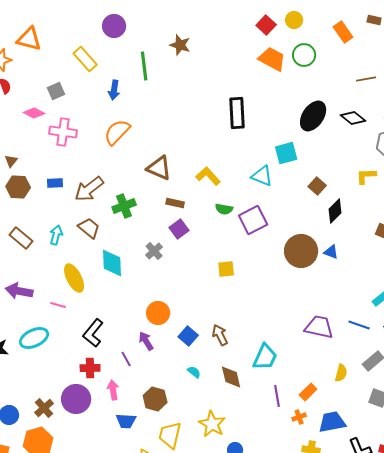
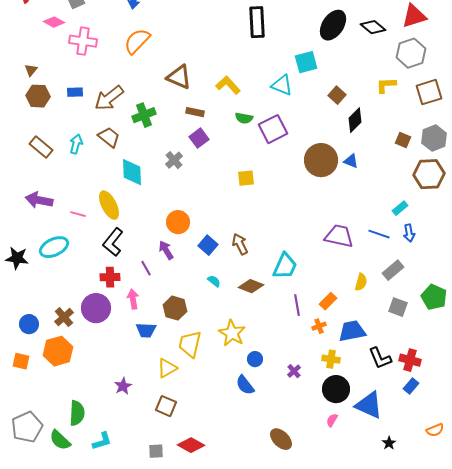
yellow ellipse: (74, 278) -> (109, 205), moved
brown diamond: (231, 377) -> (251, 286), turned -55

